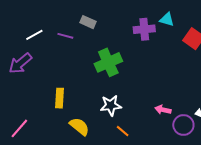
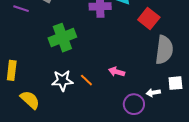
pink arrow: (163, 110) -> (117, 72), moved
orange line: (123, 131) -> (86, 80), moved

